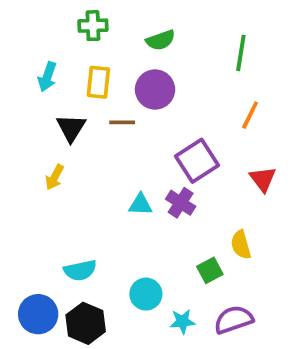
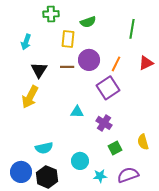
yellow rectangle: (98, 82) -> (68, 39), moved
purple circle: (155, 89) -> (89, 60), moved
orange line: (250, 115) -> (116, 64), moved
yellow arrow: (55, 177) -> (30, 97), size x1.6
red triangle: (263, 179) -> (146, 63), moved, turned 42
purple cross: (181, 203) -> (104, 123), moved
yellow semicircle: (241, 245) -> (143, 142), moved

